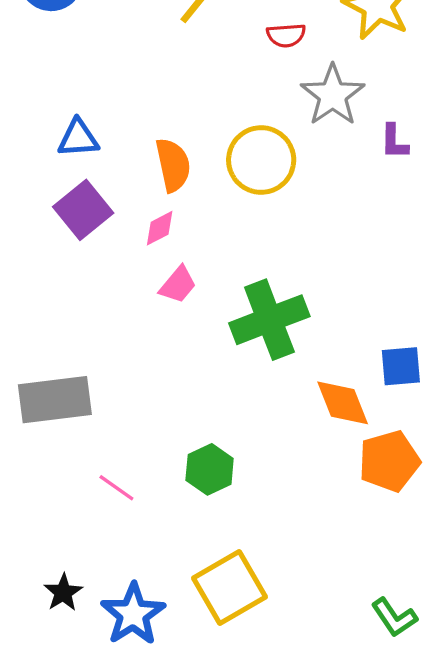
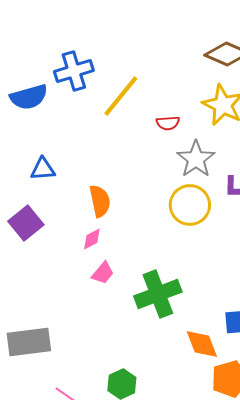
blue triangle: (78, 138) -> (43, 169), moved
yellow circle: (261, 160) -> (190, 205), moved
purple square: (83, 210) -> (26, 223), moved

